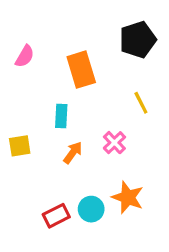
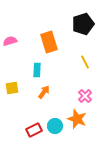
pink semicircle: (25, 56) -> (10, 41), moved, turned -136
pink cross: (114, 143) -> (85, 96), moved

